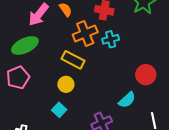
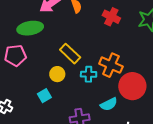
orange cross: (85, 33) -> (111, 65), moved, turned 30
cyan cross: (111, 39) -> (89, 74), moved
red circle: (146, 75) -> (132, 86), size x1.4

